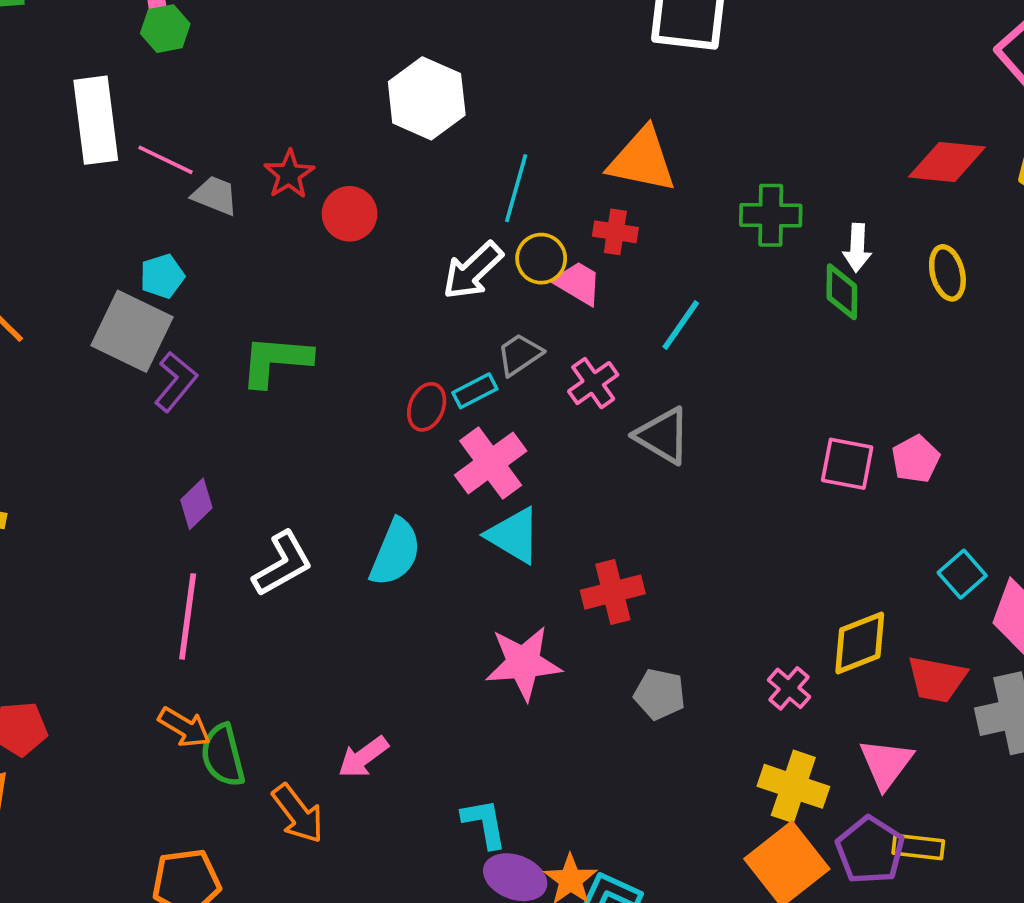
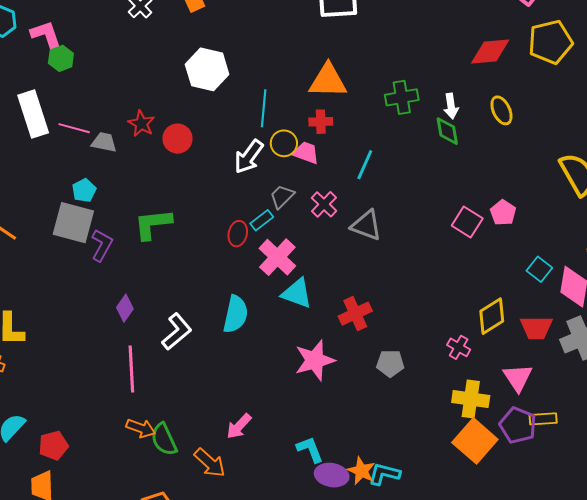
pink square: (847, 464) -> (467, 222), turned 32

